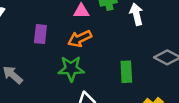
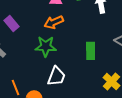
purple rectangle: (40, 34) -> (12, 23), moved, turned -49

